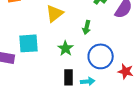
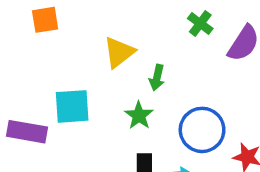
green arrow: (87, 27) -> (157, 78), moved

